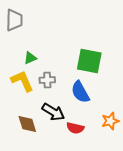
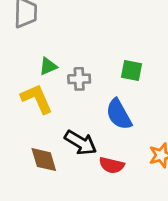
green square: (89, 61) -> (131, 70), size x0.6
gray cross: (47, 80) -> (79, 79), moved

